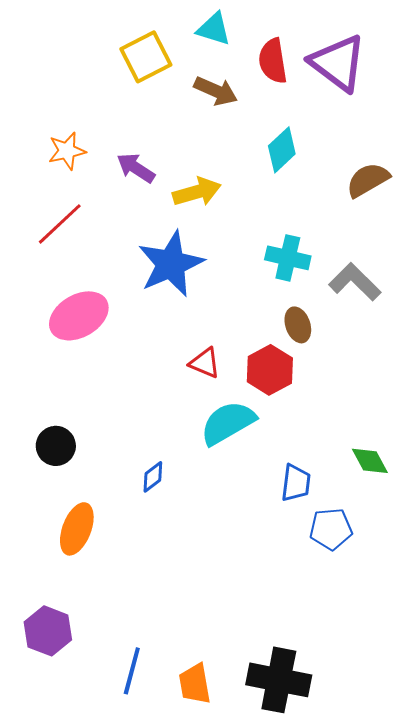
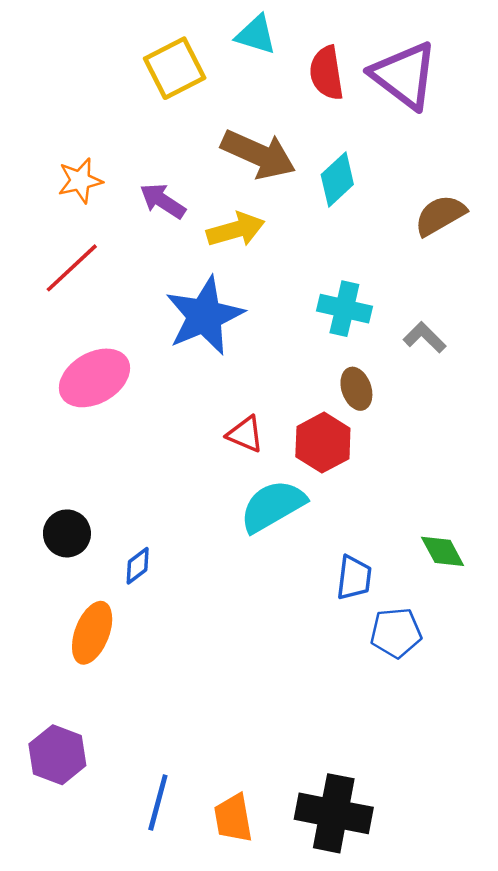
brown arrow: (216, 91) -> (258, 154), moved, size x1.4
gray L-shape: (355, 282) -> (425, 337), size x0.7
blue diamond: (153, 477) -> (138, 566), moved

